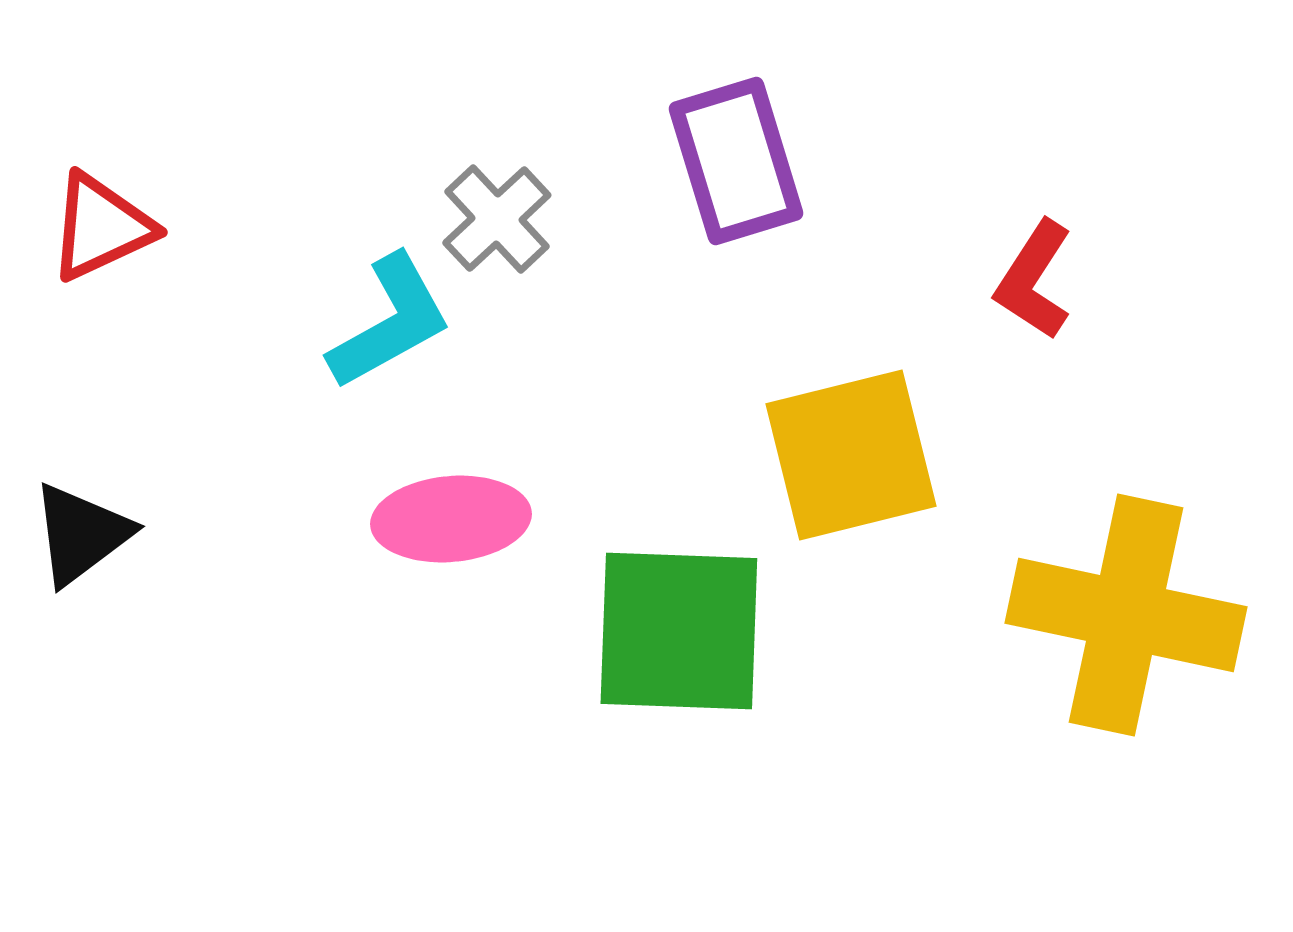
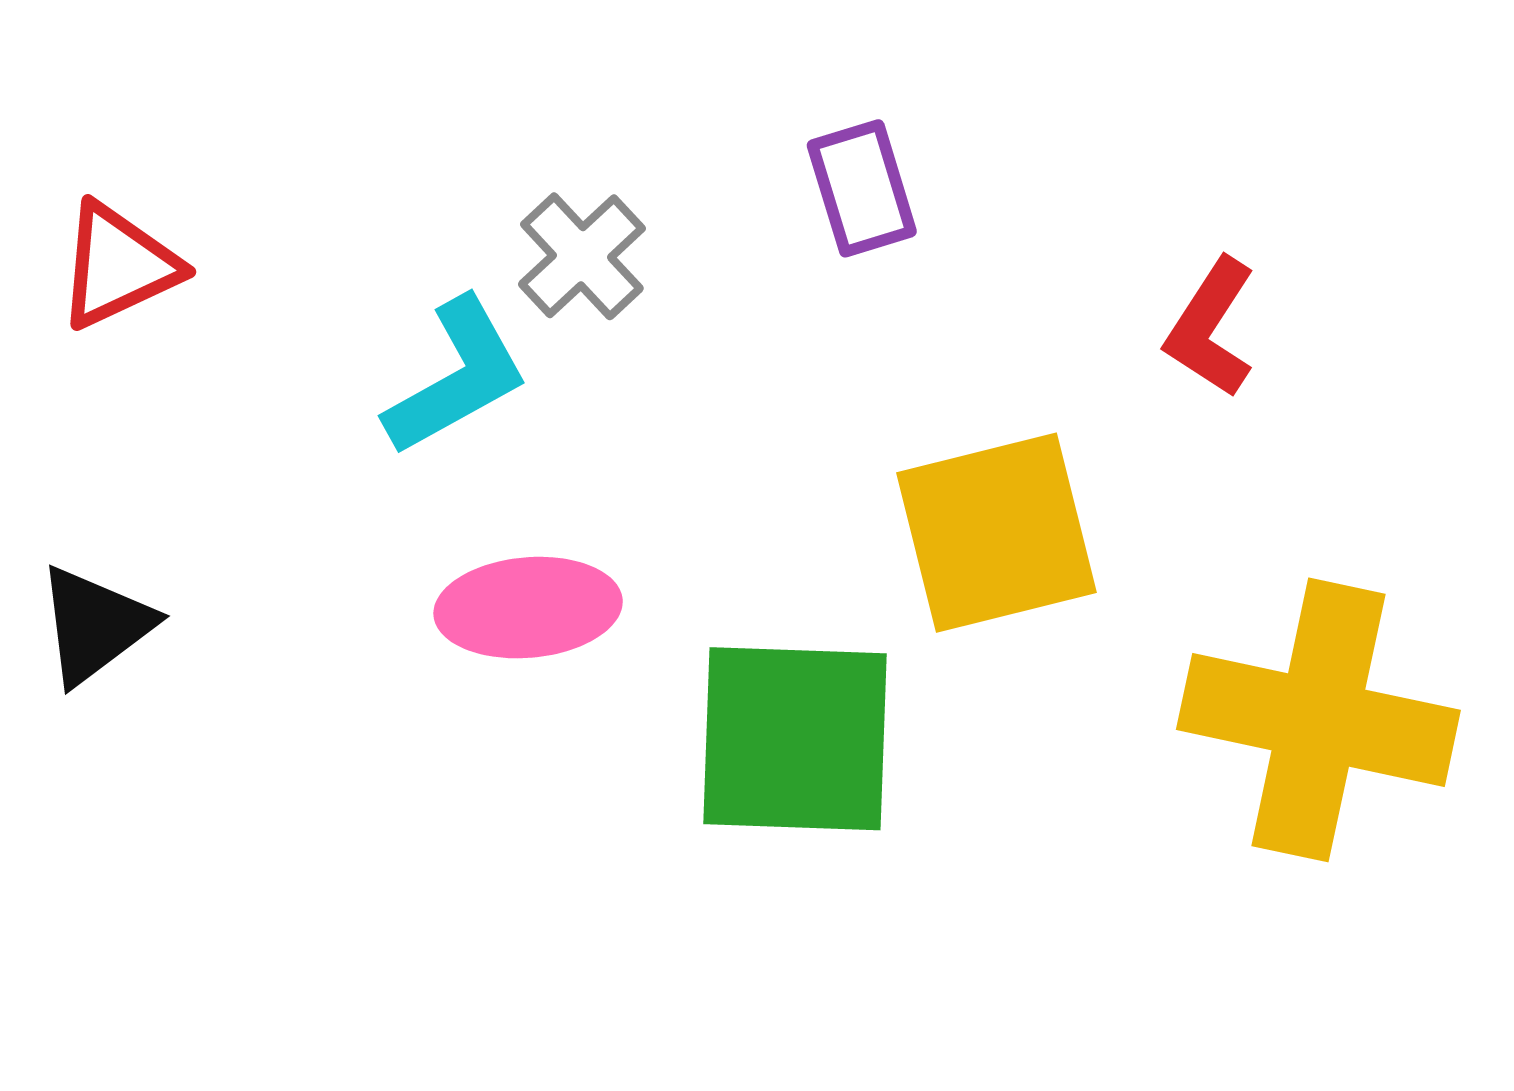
purple rectangle: (736, 161) -> (862, 188), size x0.7

